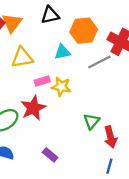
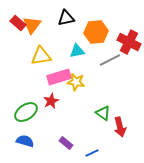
pink rectangle: (42, 81) -> (59, 77), size x1.6
red star: (33, 108) -> (51, 101), size x0.7
green triangle: (91, 121) -> (103, 113), turned -35
blue line: (109, 166) -> (92, 153), moved, turned 48

